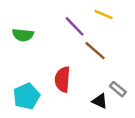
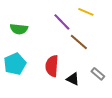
cyan pentagon: (26, 96) -> (15, 64), moved
black triangle: (100, 101) -> (73, 79), moved

